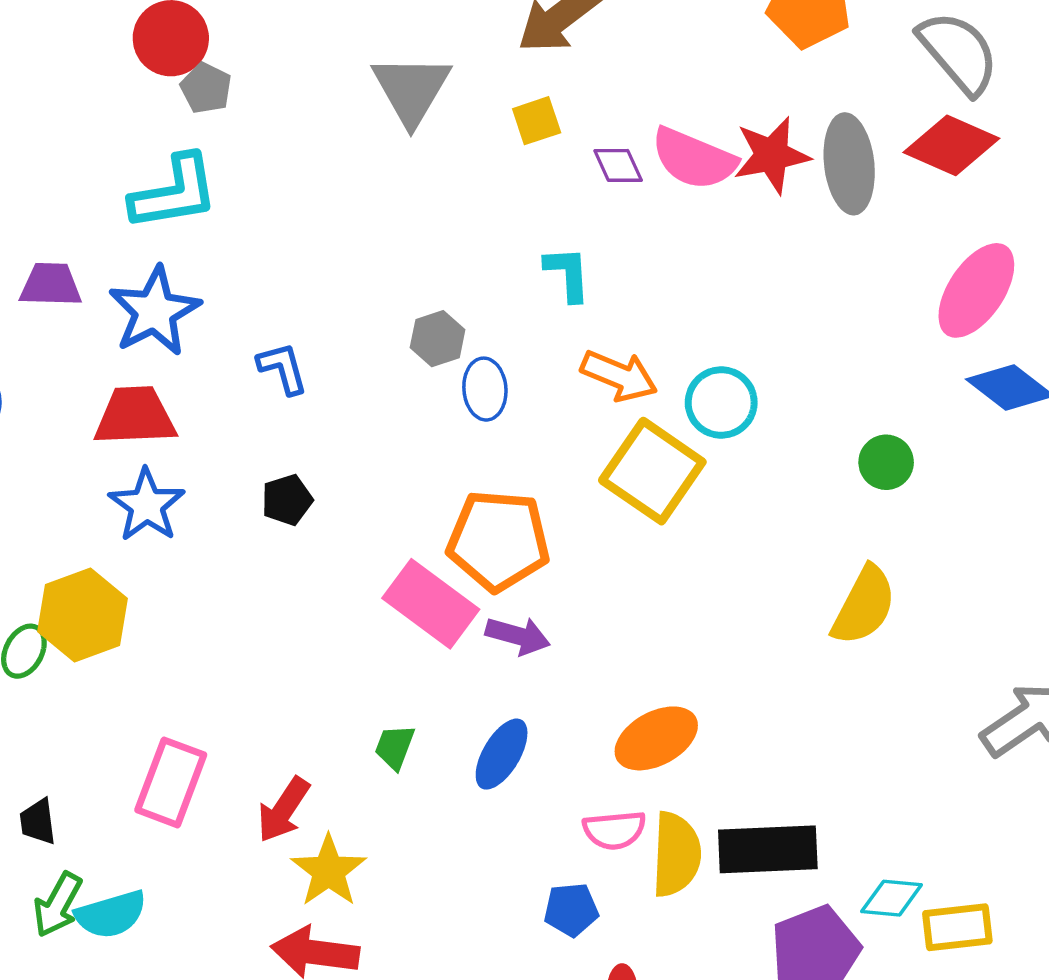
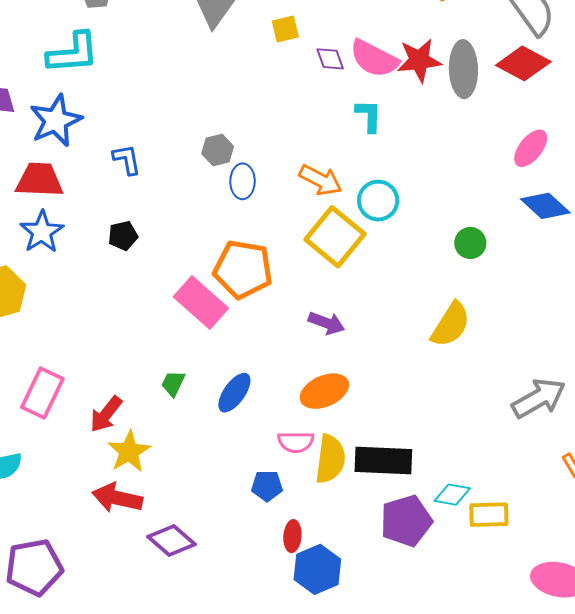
cyan L-shape: (568, 274) -> (369, 116), moved
pink ellipse: (976, 290) -> (531, 148), size x0.7
purple arrow: (518, 636) -> (326, 323), moved

